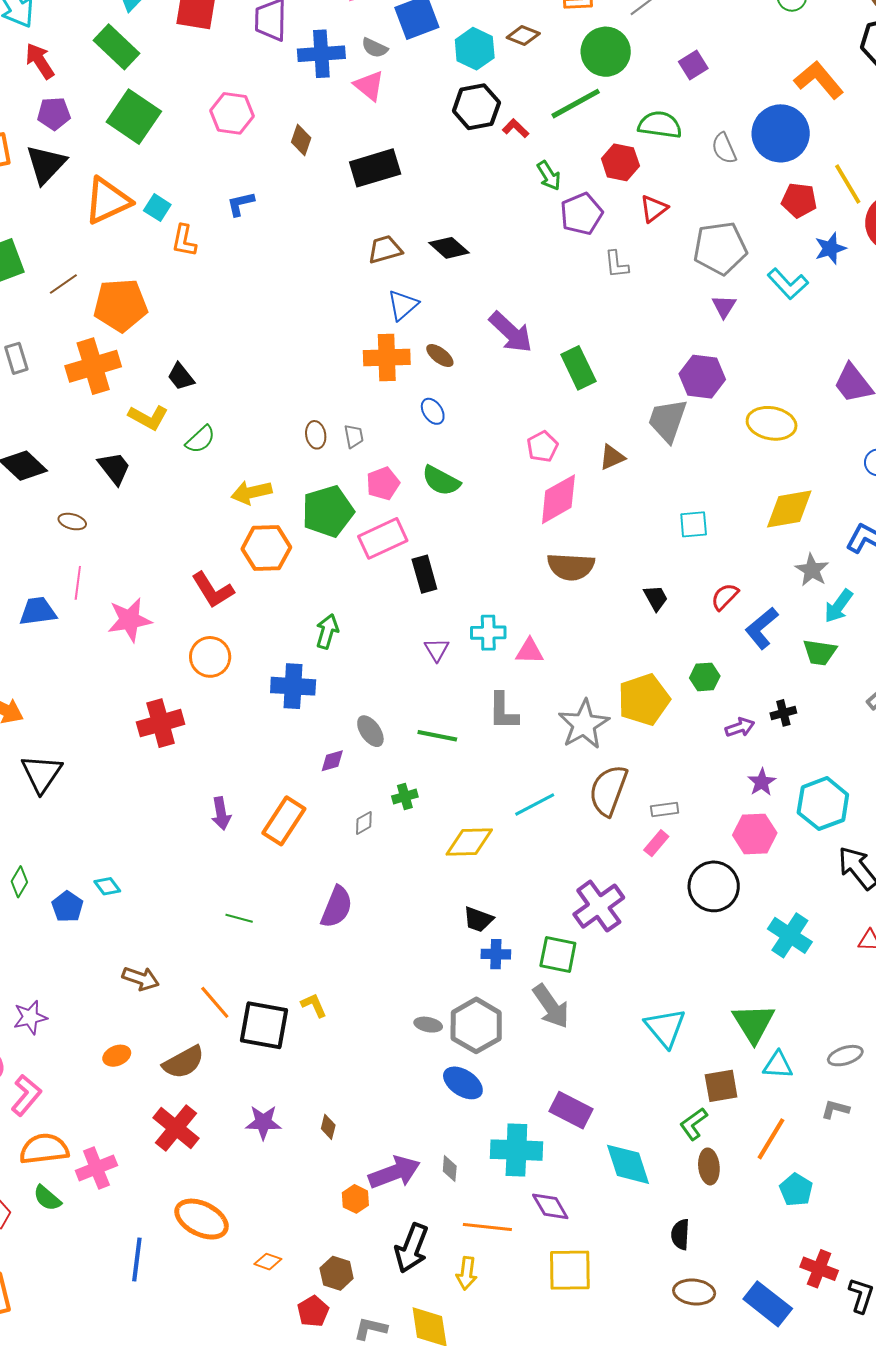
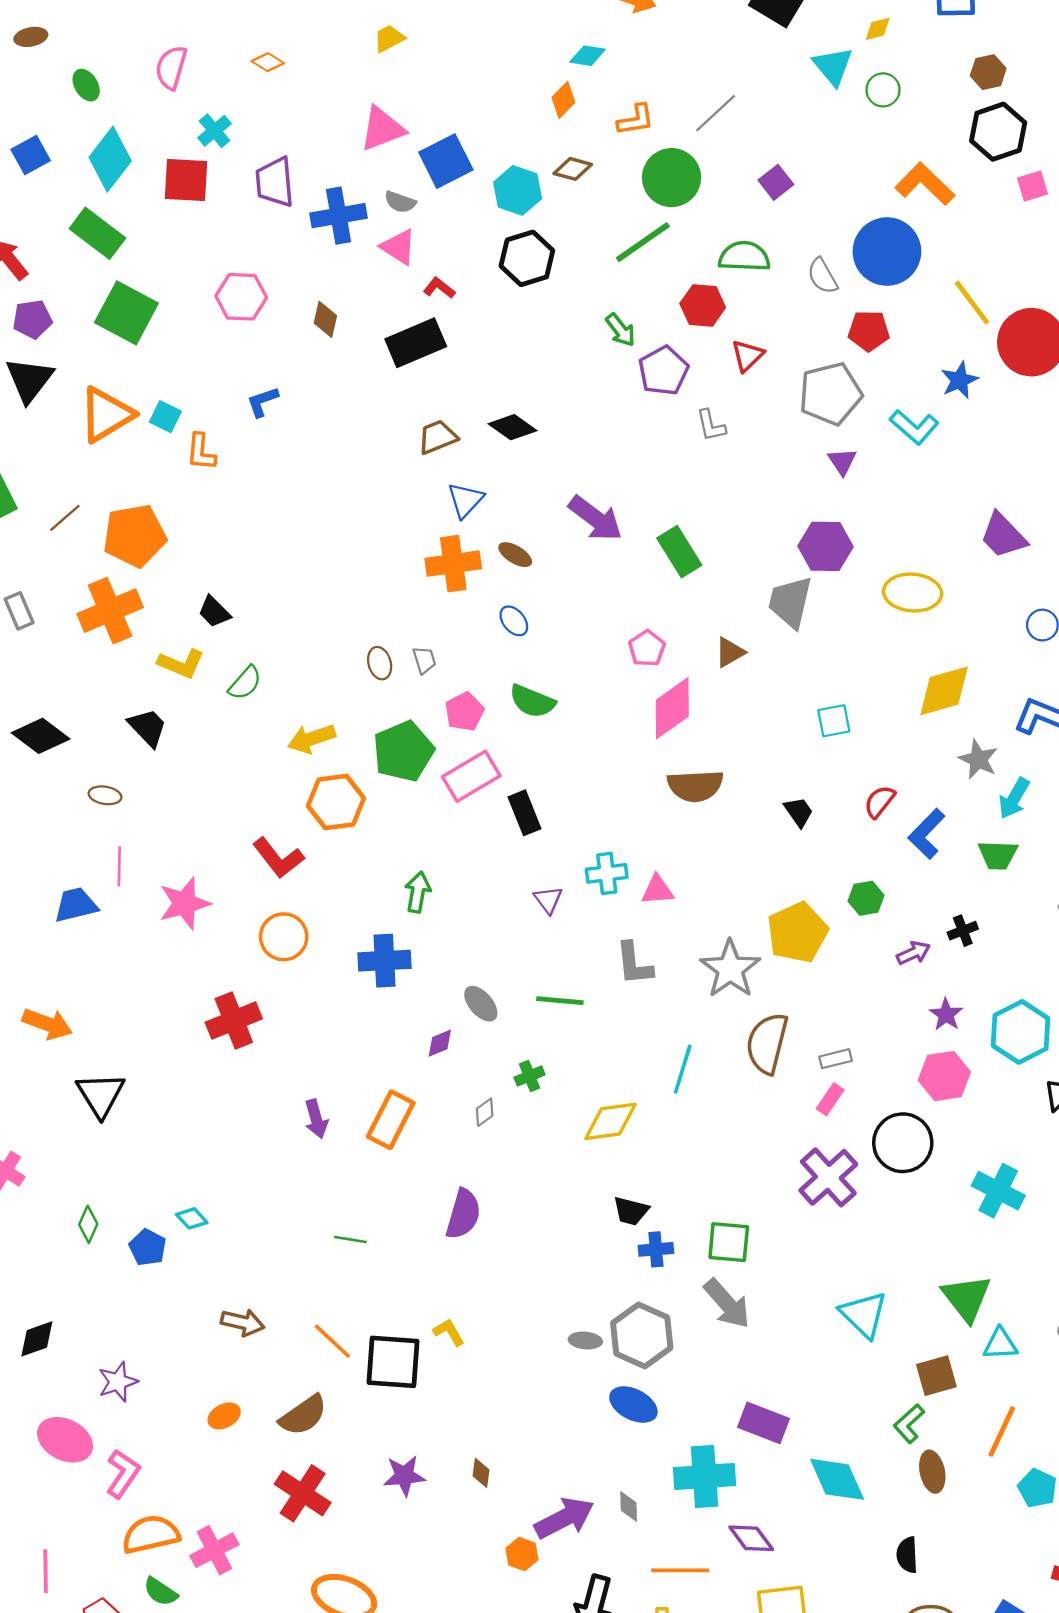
red L-shape: (516, 128) -> (439, 288), moved
red pentagon: (799, 200) -> (869, 331), moved
cyan line: (535, 805) -> (683, 1069), turned -39
purple cross: (599, 906) -> (828, 1177), moved

